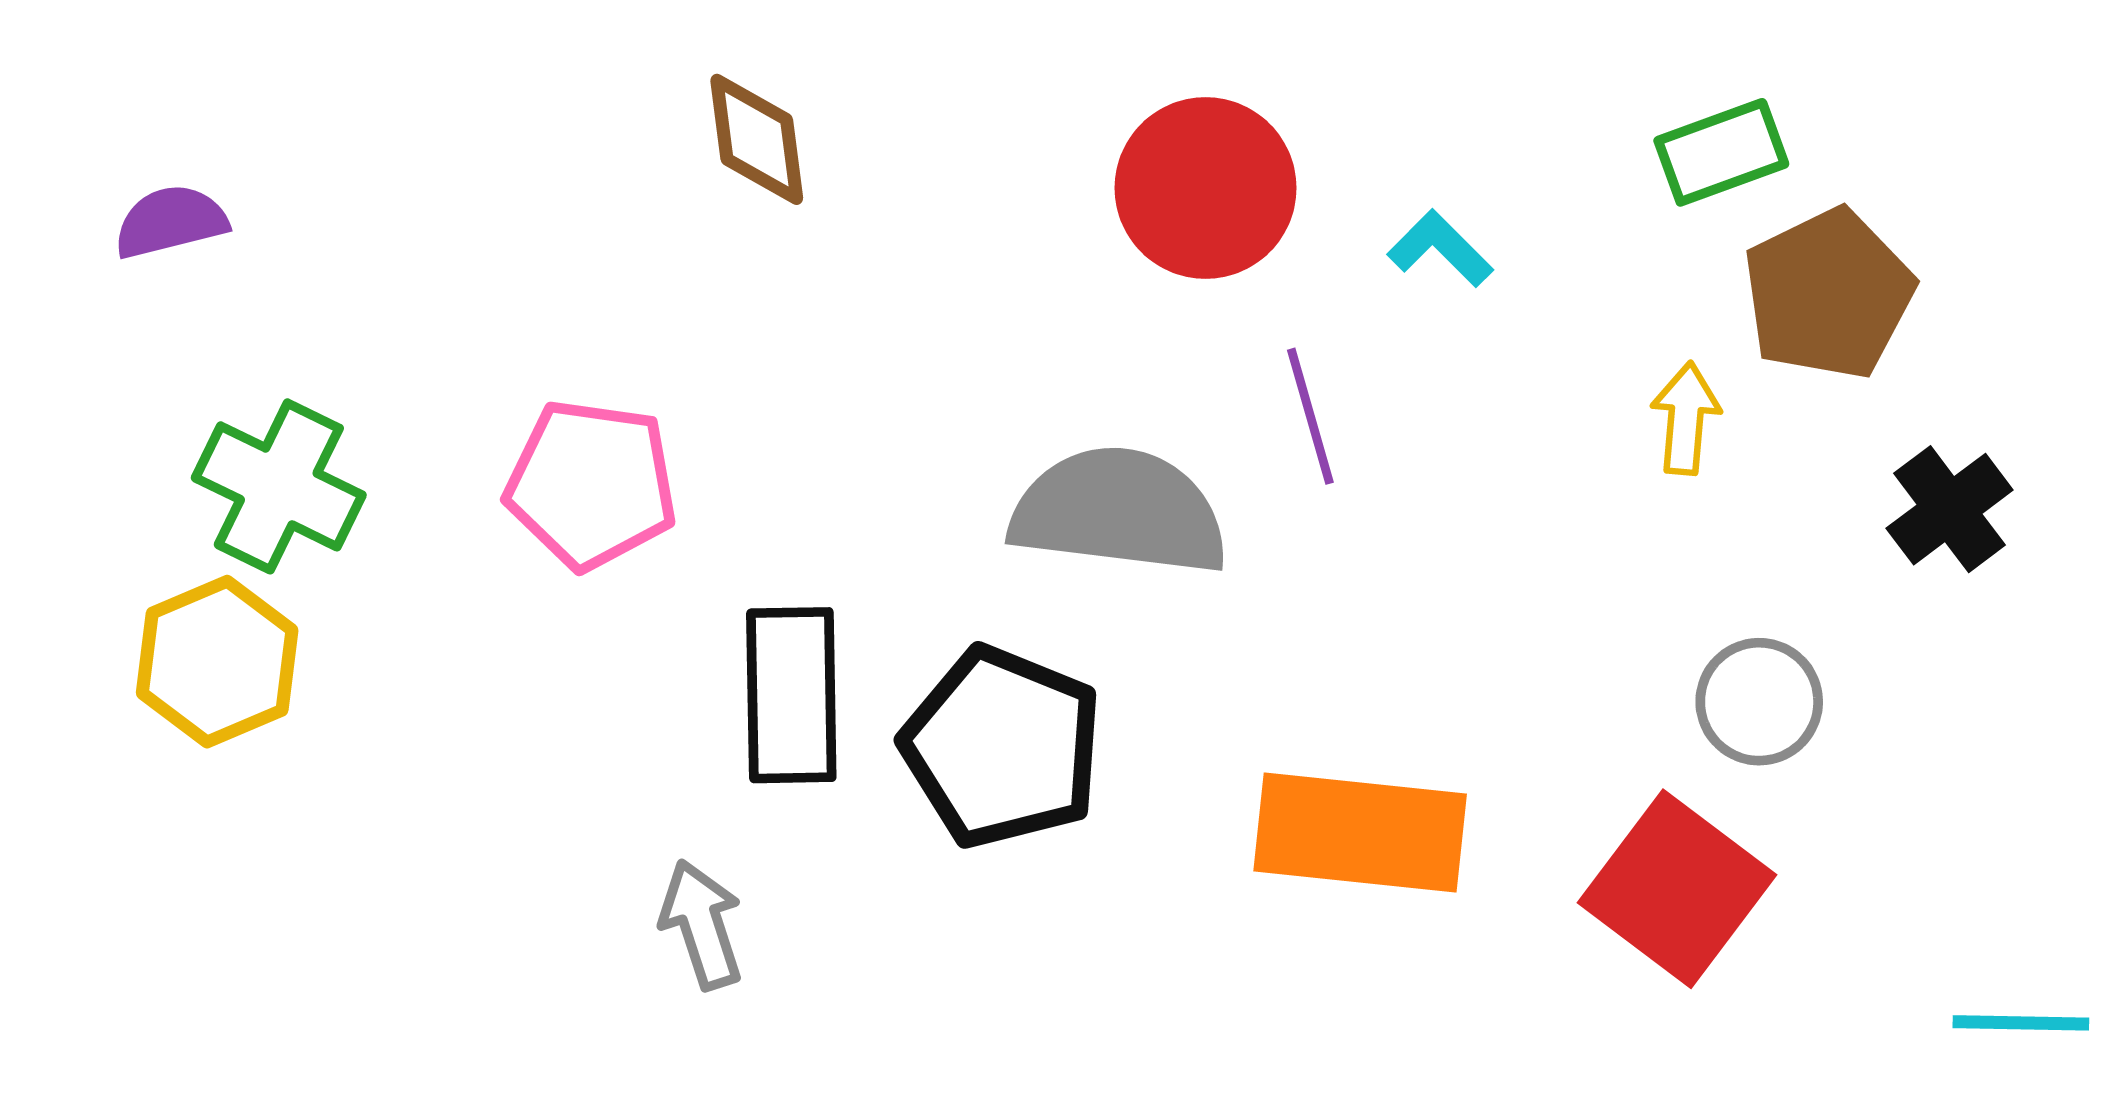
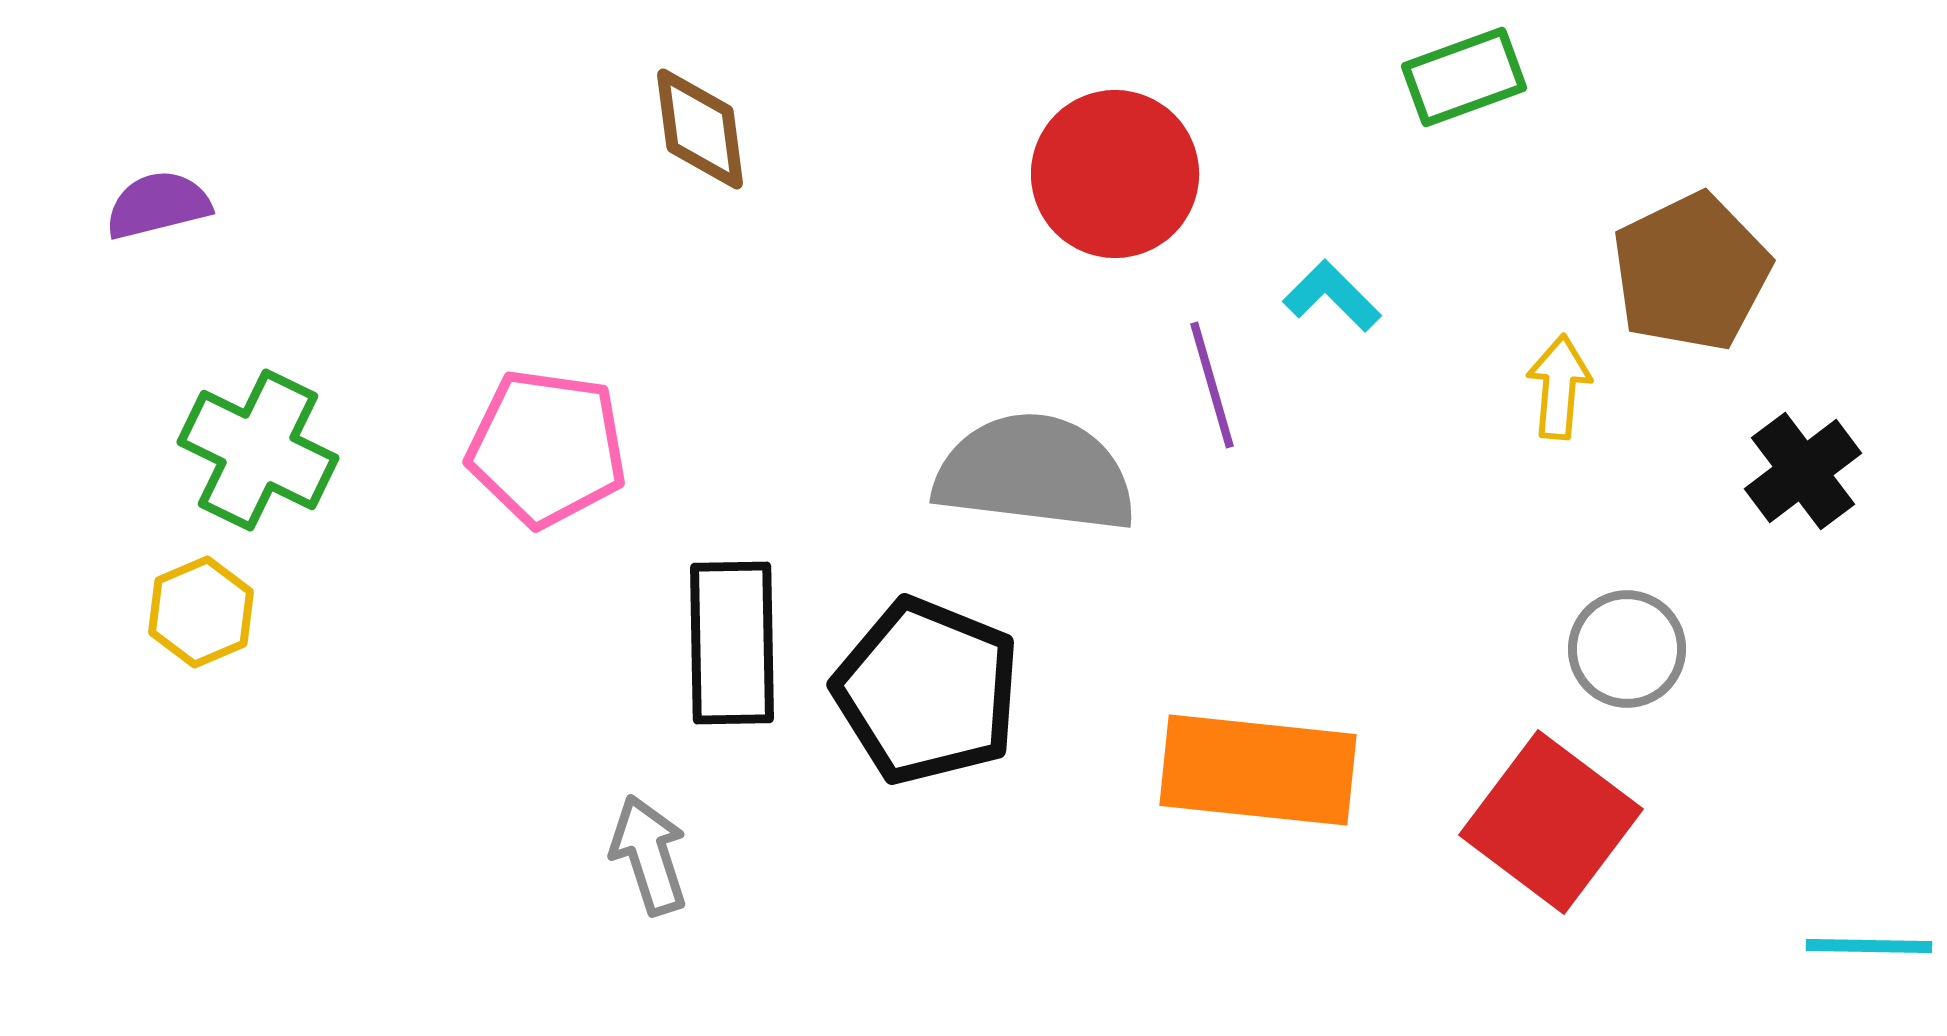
green rectangle: (1721, 152) -> (1464, 77), moved
cyan L-shape: (1440, 249) -> (1332, 296), moved
yellow hexagon: (217, 662) -> (201, 612), size x0.7

